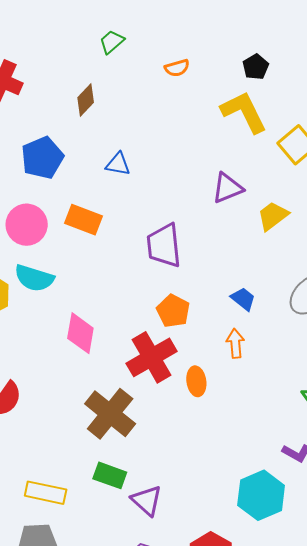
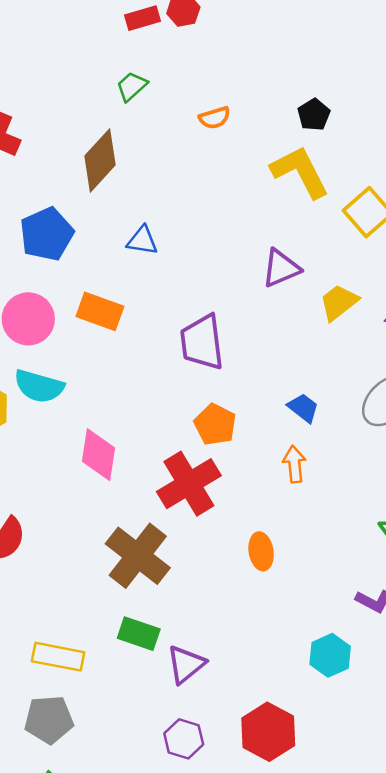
brown diamond: (86, 100) -> (100, 160), size x1.5
orange ellipse: (196, 381) -> (261, 551), moved
cyan hexagon: (261, 495) -> (330, 655), size x0.7
purple triangle: (147, 500) -> (186, 664), turned 40

